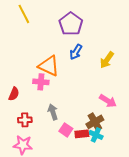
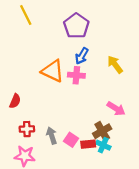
yellow arrow: (107, 60) -> (115, 65), turned 108
pink cross: (41, 82) -> (76, 75), moved
gray arrow: (53, 112) -> (52, 135), moved

